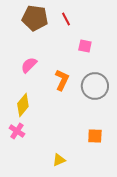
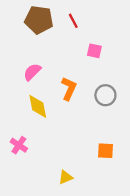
gray circle: (95, 86) -> (105, 95), size x0.7
yellow diamond: (23, 105) -> (38, 106), moved, turned -50

